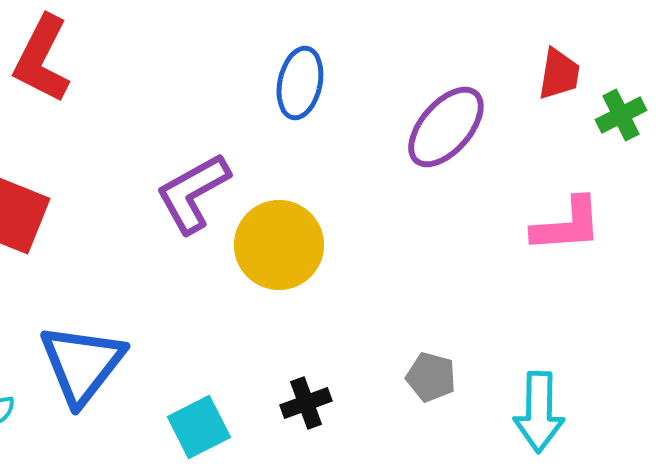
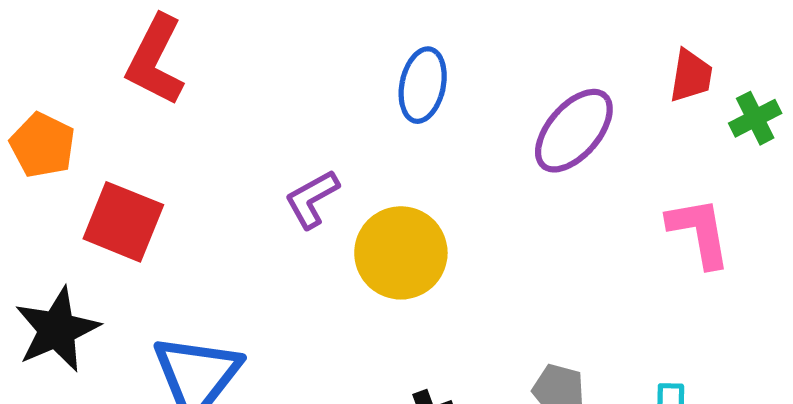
purple L-shape: (193, 193) -> (312, 199), size x0.7
pink L-shape: (567, 225) -> (699, 232), turned -96

